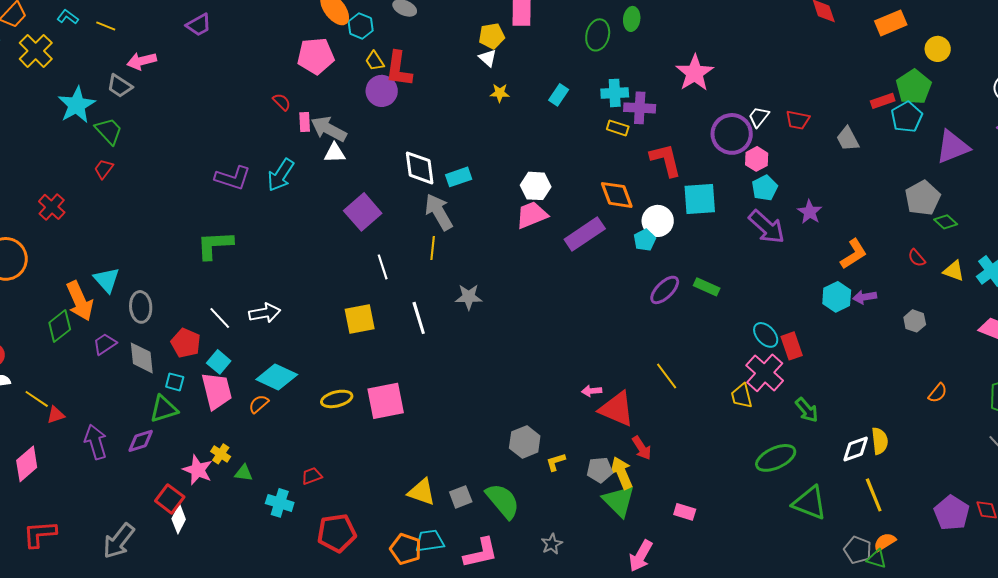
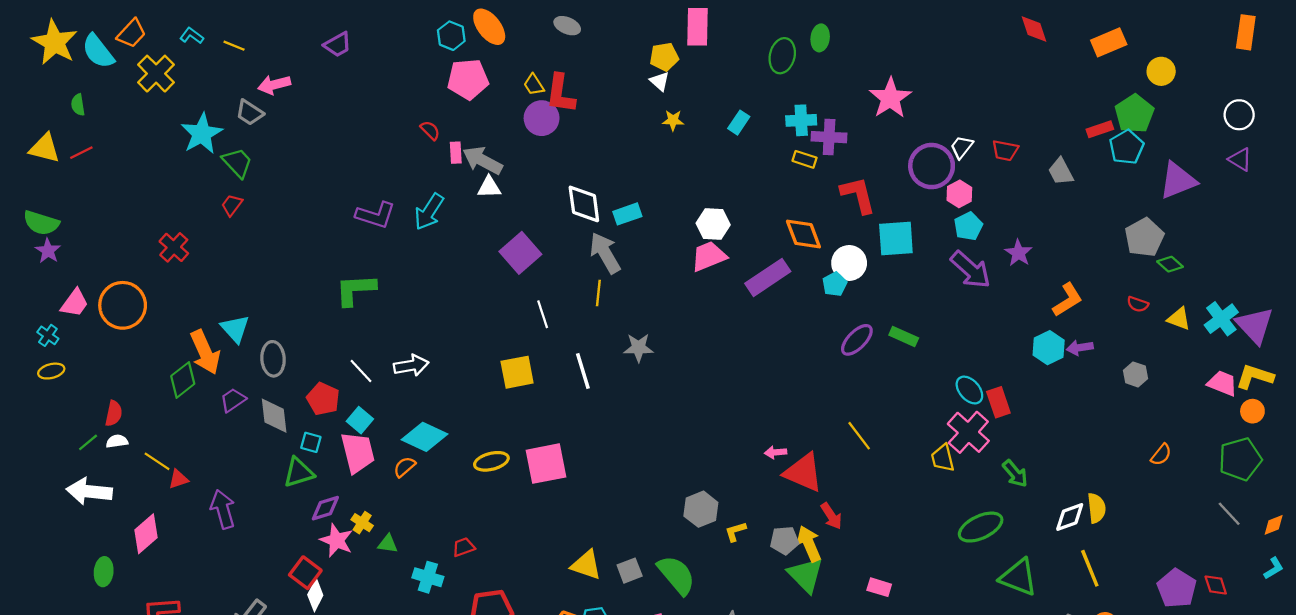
cyan hexagon: (361, 26) -> (451, 36), moved
red semicircle: (917, 258) -> (1138, 304), turned -30
purple diamond: (141, 441) -> (325, 508), moved

